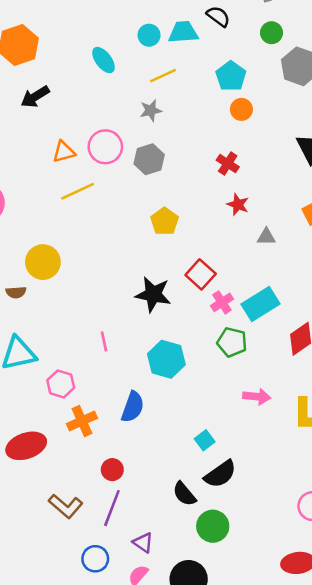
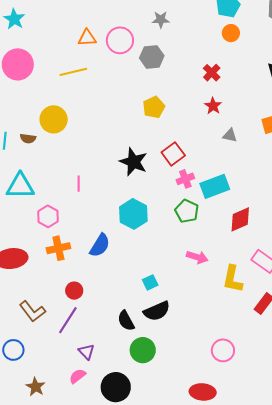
yellow line: (78, 191) -> (73, 72), moved
pink line: (104, 341) -> (79, 184), moved
blue circle: (95, 559) -> (13, 350), moved

